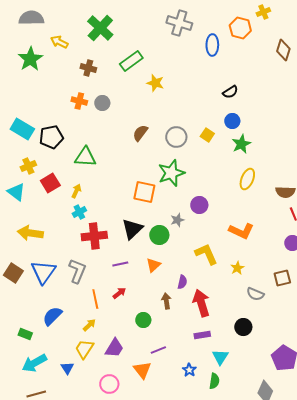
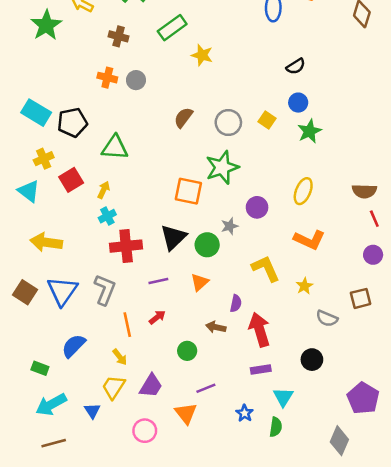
yellow ellipse: (247, 179) -> (303, 191), moved
brown arrow: (166, 301) -> (216, 327), turned -70
yellow arrow: (89, 325) -> (120, 357), turned 96

